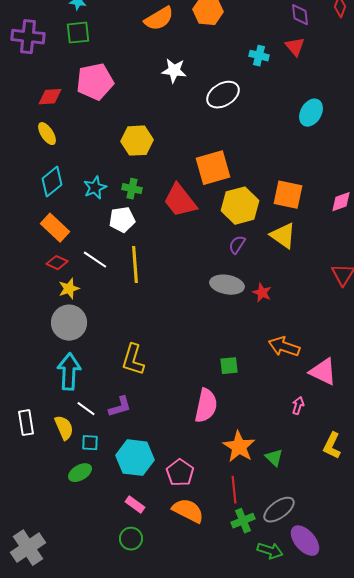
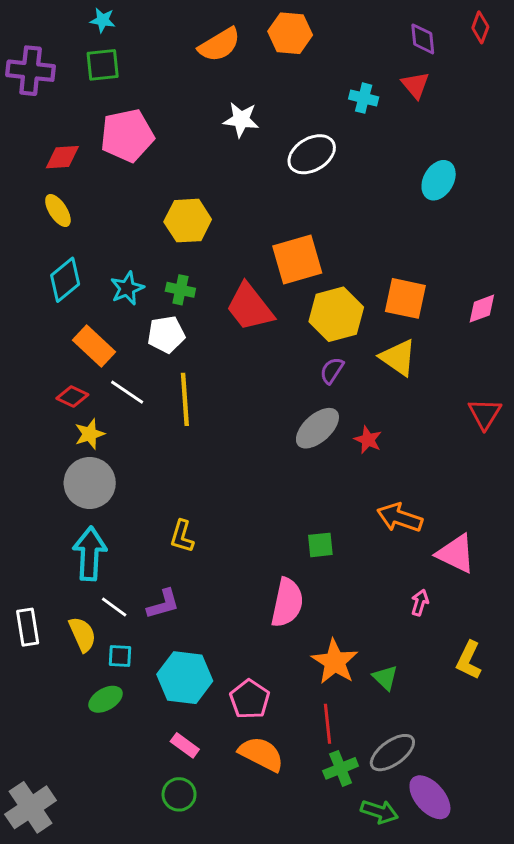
orange rectangle: (55, 228) -> (94, 346), moved
gray ellipse: (227, 285) -> (317, 428), turned -52
yellow L-shape: (133, 360) -> (182, 536), size x0.7

